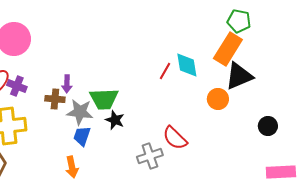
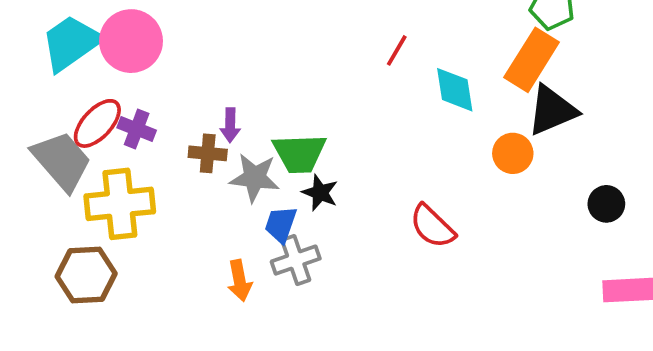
red line: (165, 71) -> (397, 50), moved
blue trapezoid: (82, 136) -> (281, 224), moved
gray cross: (150, 156) -> (296, 260), moved

